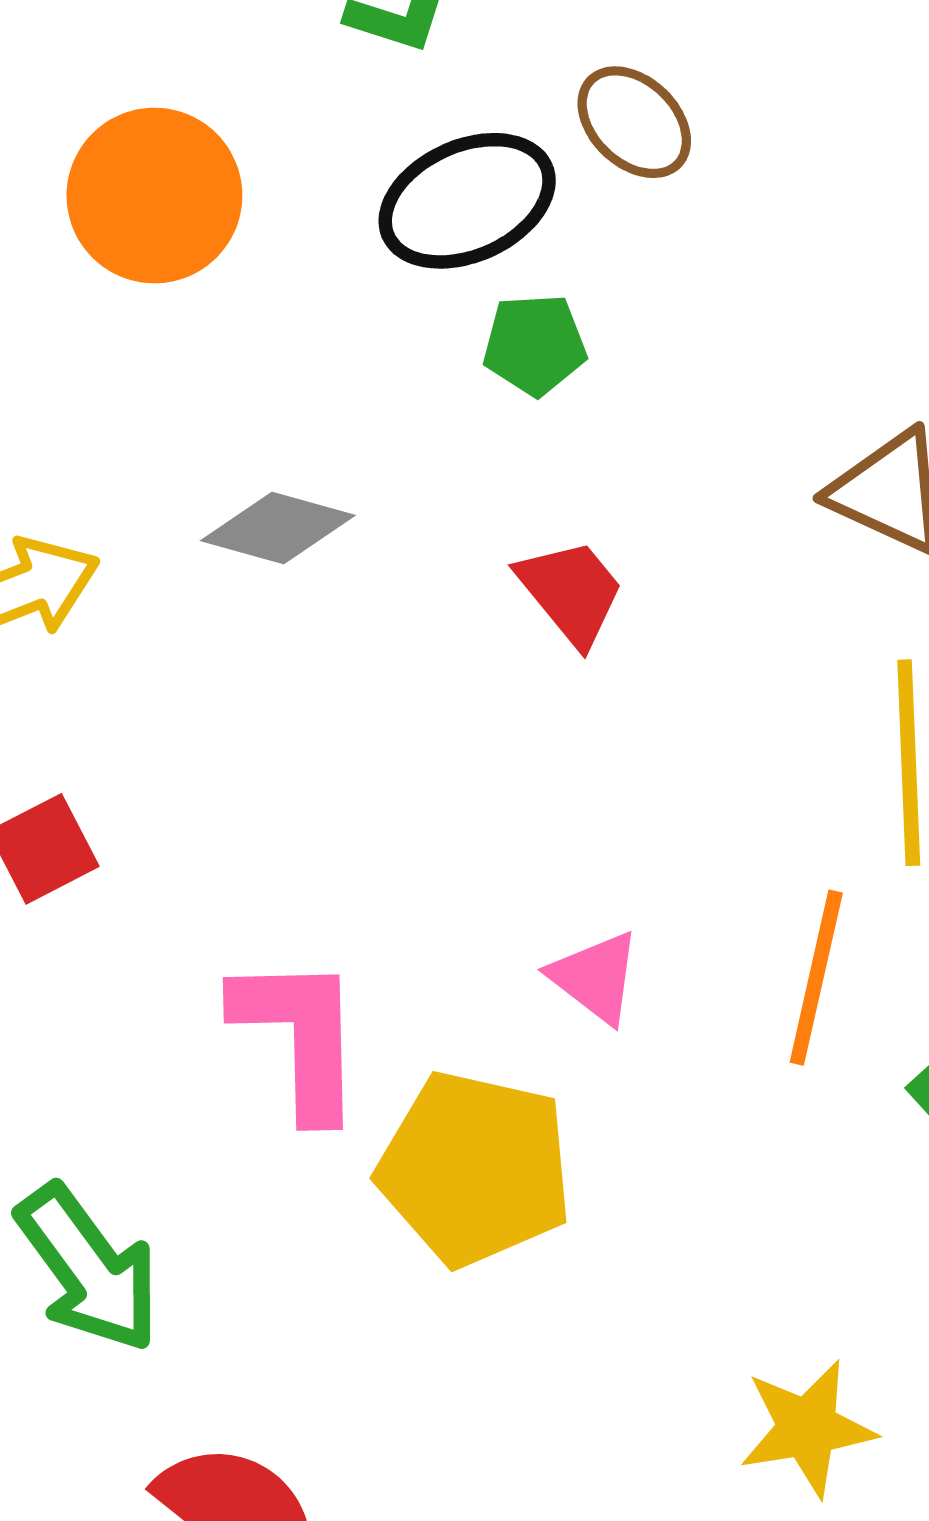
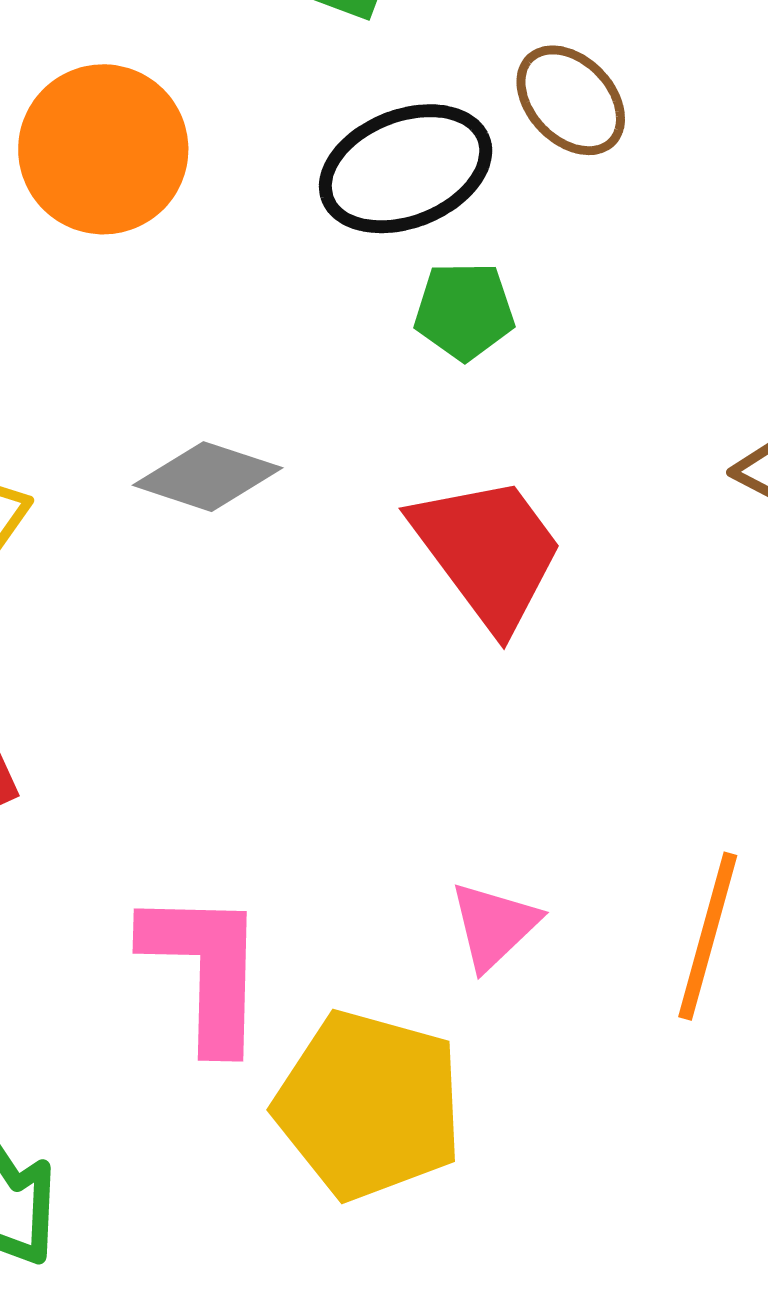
red trapezoid: (571, 592) -> (488, 552), size x1.5
pink triangle: (595, 977) -> (494, 926), turned 36

